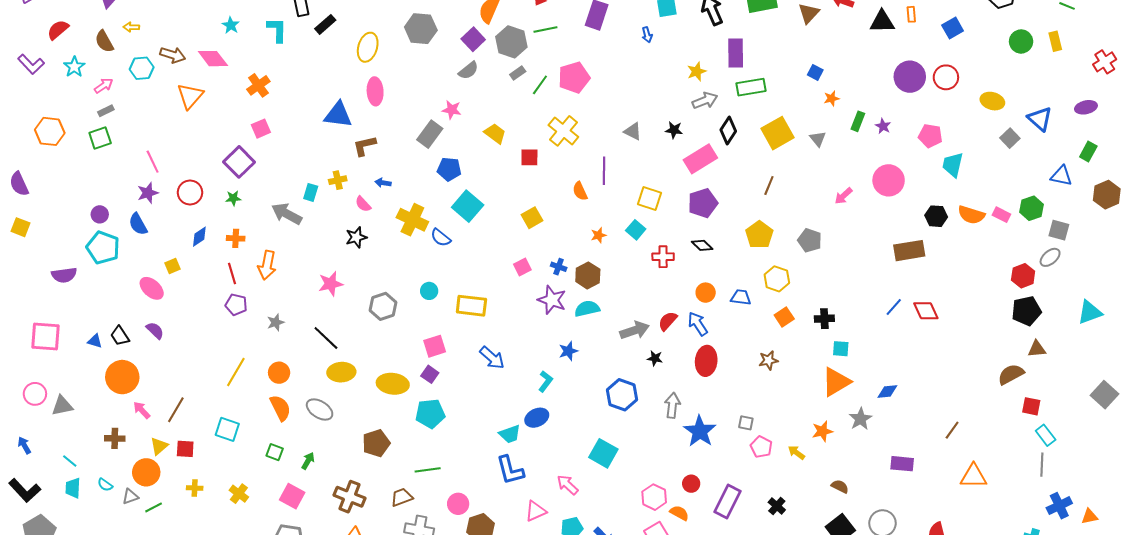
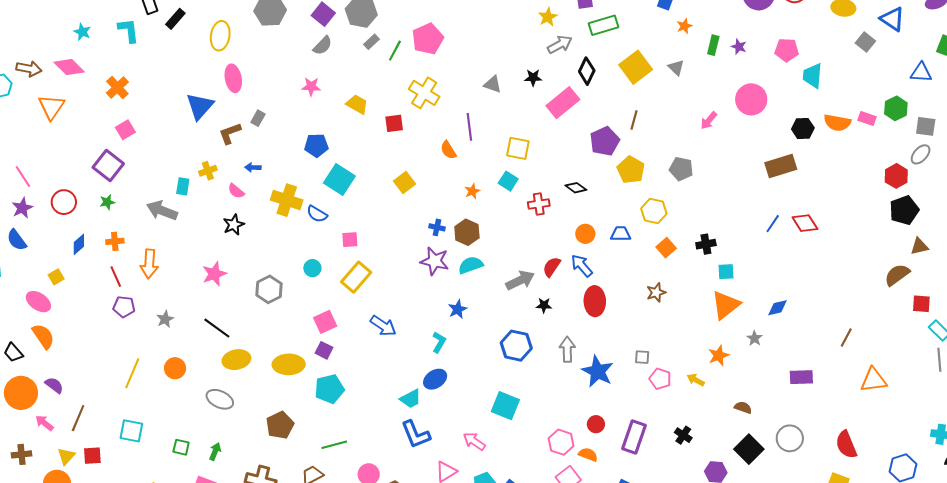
blue triangle: (338, 115) -> (200, 106), turned -48
gray rectangle: (430, 134) -> (258, 118), moved, size x0.6
purple pentagon: (703, 203) -> (605, 141), moved
pink square: (522, 267) -> (350, 240), moved, turned 30
yellow rectangle: (471, 306) -> (356, 277), turned -48
purple semicircle: (155, 331) -> (54, 385), moved
orange semicircle: (280, 408) -> (43, 336), moved
gray star: (860, 419) -> (755, 338), size x0.7

